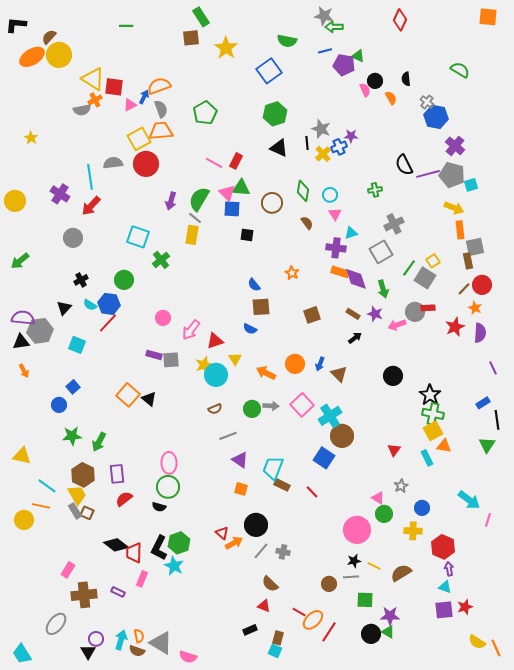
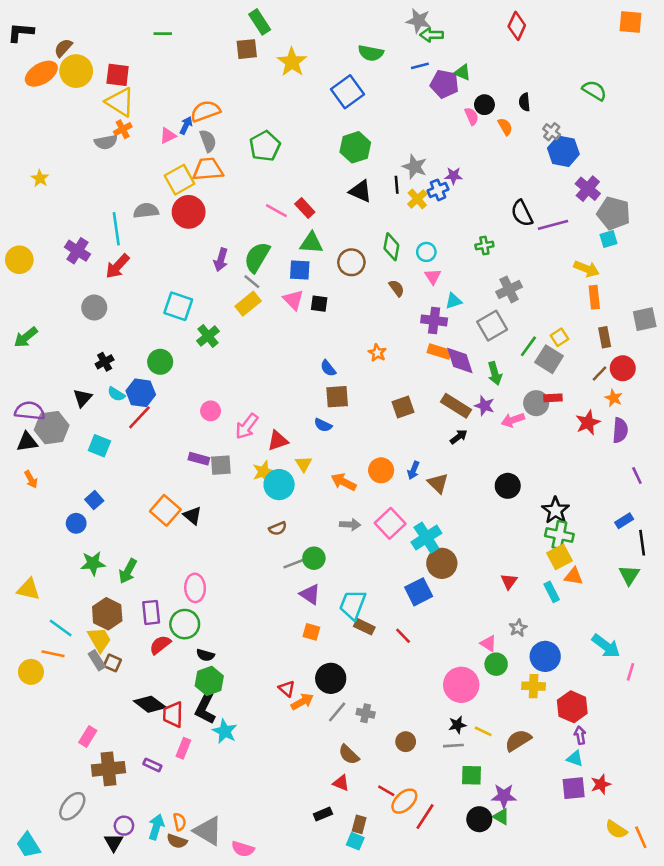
red square: (114, 87) -> (118, 75), moved
red rectangle: (236, 161) -> (305, 208), turned -70
gray pentagon: (452, 175) -> (614, 213), moved
pink triangle: (227, 193) -> (293, 300), moved
yellow rectangle: (192, 235) -> (248, 304), turned 42
gray square: (475, 247) -> (645, 319), moved
brown rectangle: (353, 314) -> (456, 406), size x1.6
green circle: (252, 409) -> (314, 558), moved
blue square: (324, 458) -> (419, 592), turned 30
pink ellipse: (169, 463) -> (195, 588), moved
green circle: (168, 487) -> (185, 624), moved
blue circle: (422, 508) -> (545, 656), size x1.5
green hexagon: (179, 543) -> (209, 681), moved
brown circle: (329, 584) -> (406, 742), moved

